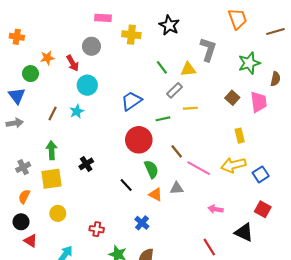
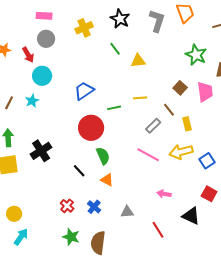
pink rectangle: (103, 18) -> (44, 16), moved
yellow cross: (131, 35) -> (84, 28), turned -30
gray L-shape: (208, 49) -> (157, 21), moved
green star: (249, 63) -> (196, 55), turned -30
green line: (162, 67) -> (115, 49), moved
gray rectangle: (175, 90) -> (153, 126), moved
brown line: (177, 151) -> (169, 110), moved
black cross: (86, 164) -> (41, 151), size x1.5
gray triangle: (177, 188) -> (127, 212), moved
yellow circle: (58, 213) -> (14, 214), moved
red cross: (97, 229) -> (67, 206), moved, turned 32

